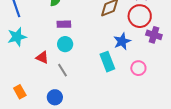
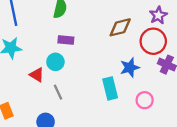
cyan circle: (65, 44) -> (55, 62), moved

